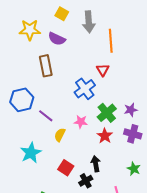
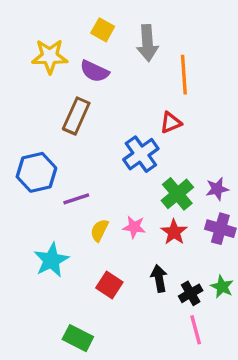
brown rectangle: (46, 66) -> (76, 116), turned 35
red triangle: (103, 70) -> (171, 123), turned 40
purple line: (46, 116) -> (76, 199), turned -56
pink star: (81, 122) -> (134, 227), moved
black cross: (86, 181) -> (191, 293), moved

